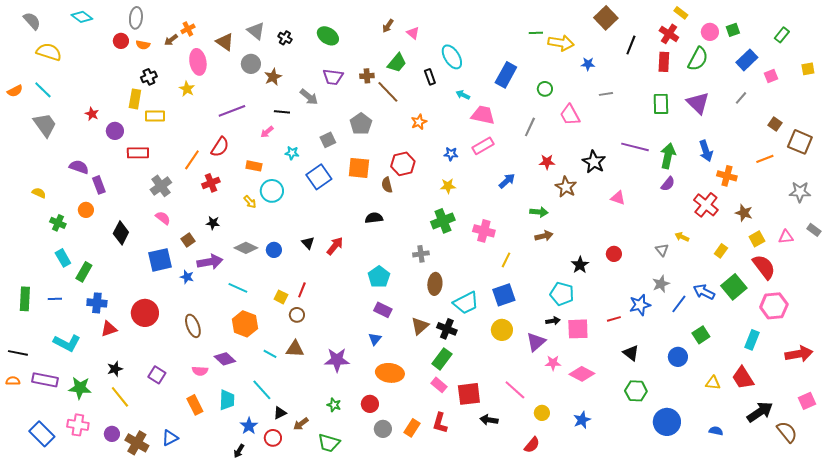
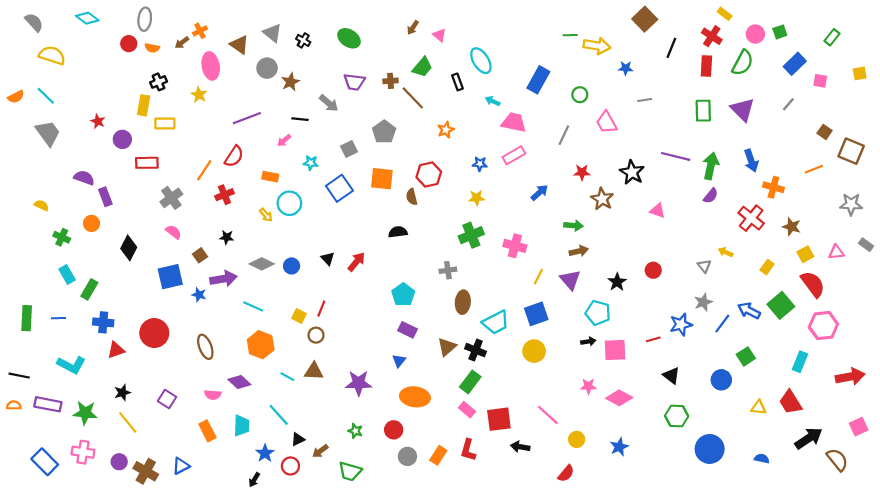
pink square: (771, 76) -> (820, 81), turned 32
purple triangle: (536, 342) -> (570, 280), moved, turned -30

